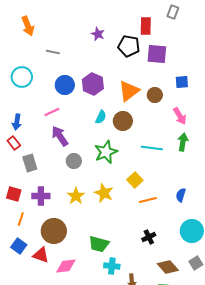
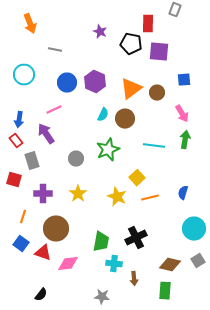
purple arrow: (60, 136) -> (46, 134), moved
yellow star: (104, 193) -> (117, 197), moved
red square: (14, 194) -> (14, 180), moved
black cross: (149, 237) -> (136, 238), moved, size x1.5
green trapezoid: (99, 244) -> (101, 242), turned -95
brown diamond: (168, 267) -> (170, 265), turned -35

